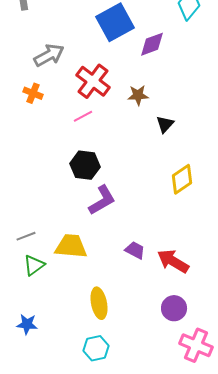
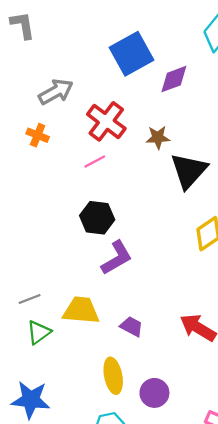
black triangle: (165, 124) -> (189, 171), size x1.8
purple trapezoid: (135, 250) -> (131, 326), moved
purple circle: (174, 308) -> (154, 393), moved
blue star: (27, 324) -> (31, 400), size x1.6

